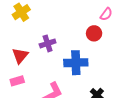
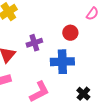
red circle: (94, 33) -> (70, 33), moved

